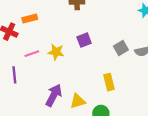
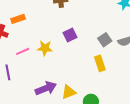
yellow rectangle: (109, 82) -> (100, 63), moved
purple arrow: (54, 95) -> (46, 88), turned 45

